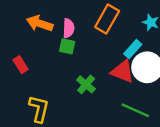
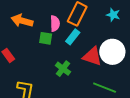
pink semicircle: (69, 28) -> (55, 23), moved
cyan rectangle: (133, 49) -> (73, 37), moved

